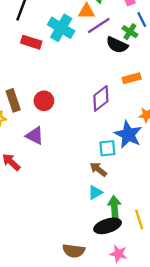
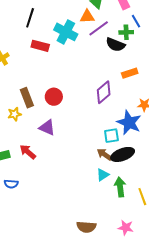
green cross: (130, 32) -> (126, 32), turned -32
black ellipse: (108, 226) -> (123, 154), moved

